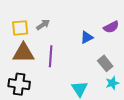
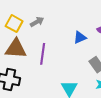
yellow square: (20, 28) -> (14, 24), turned 30

